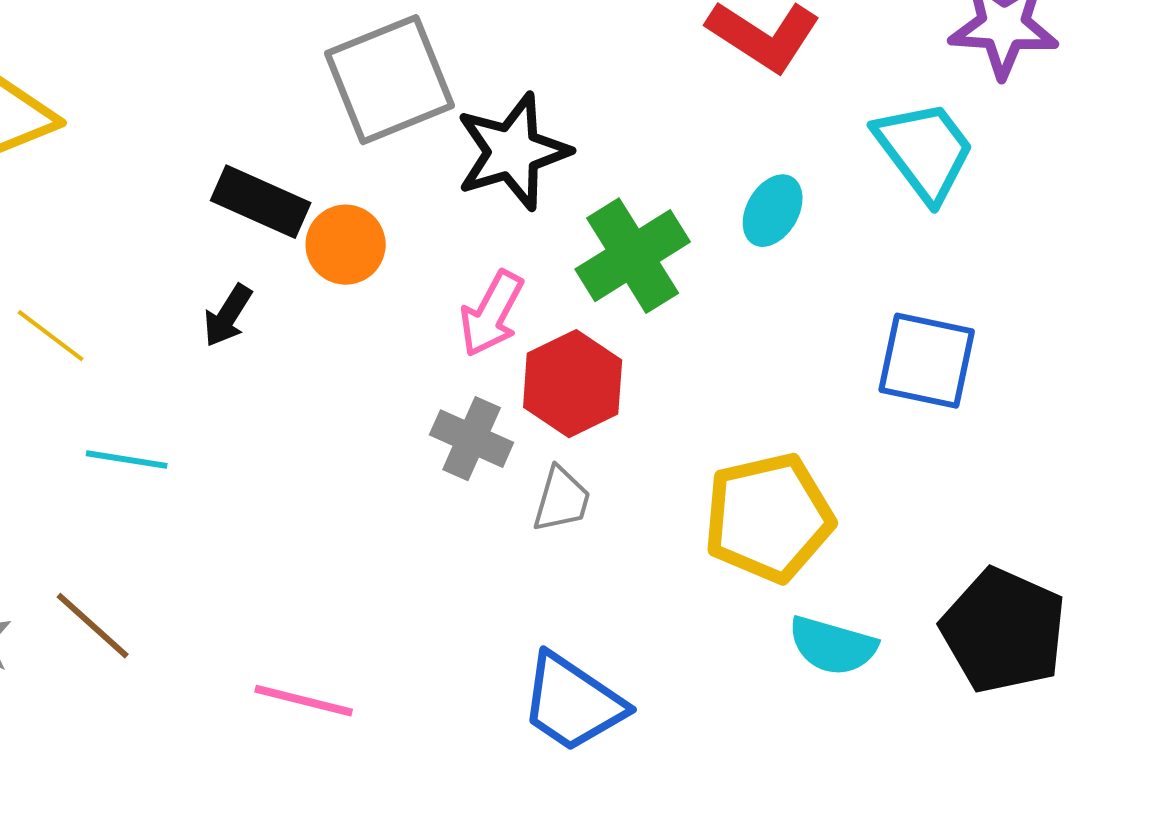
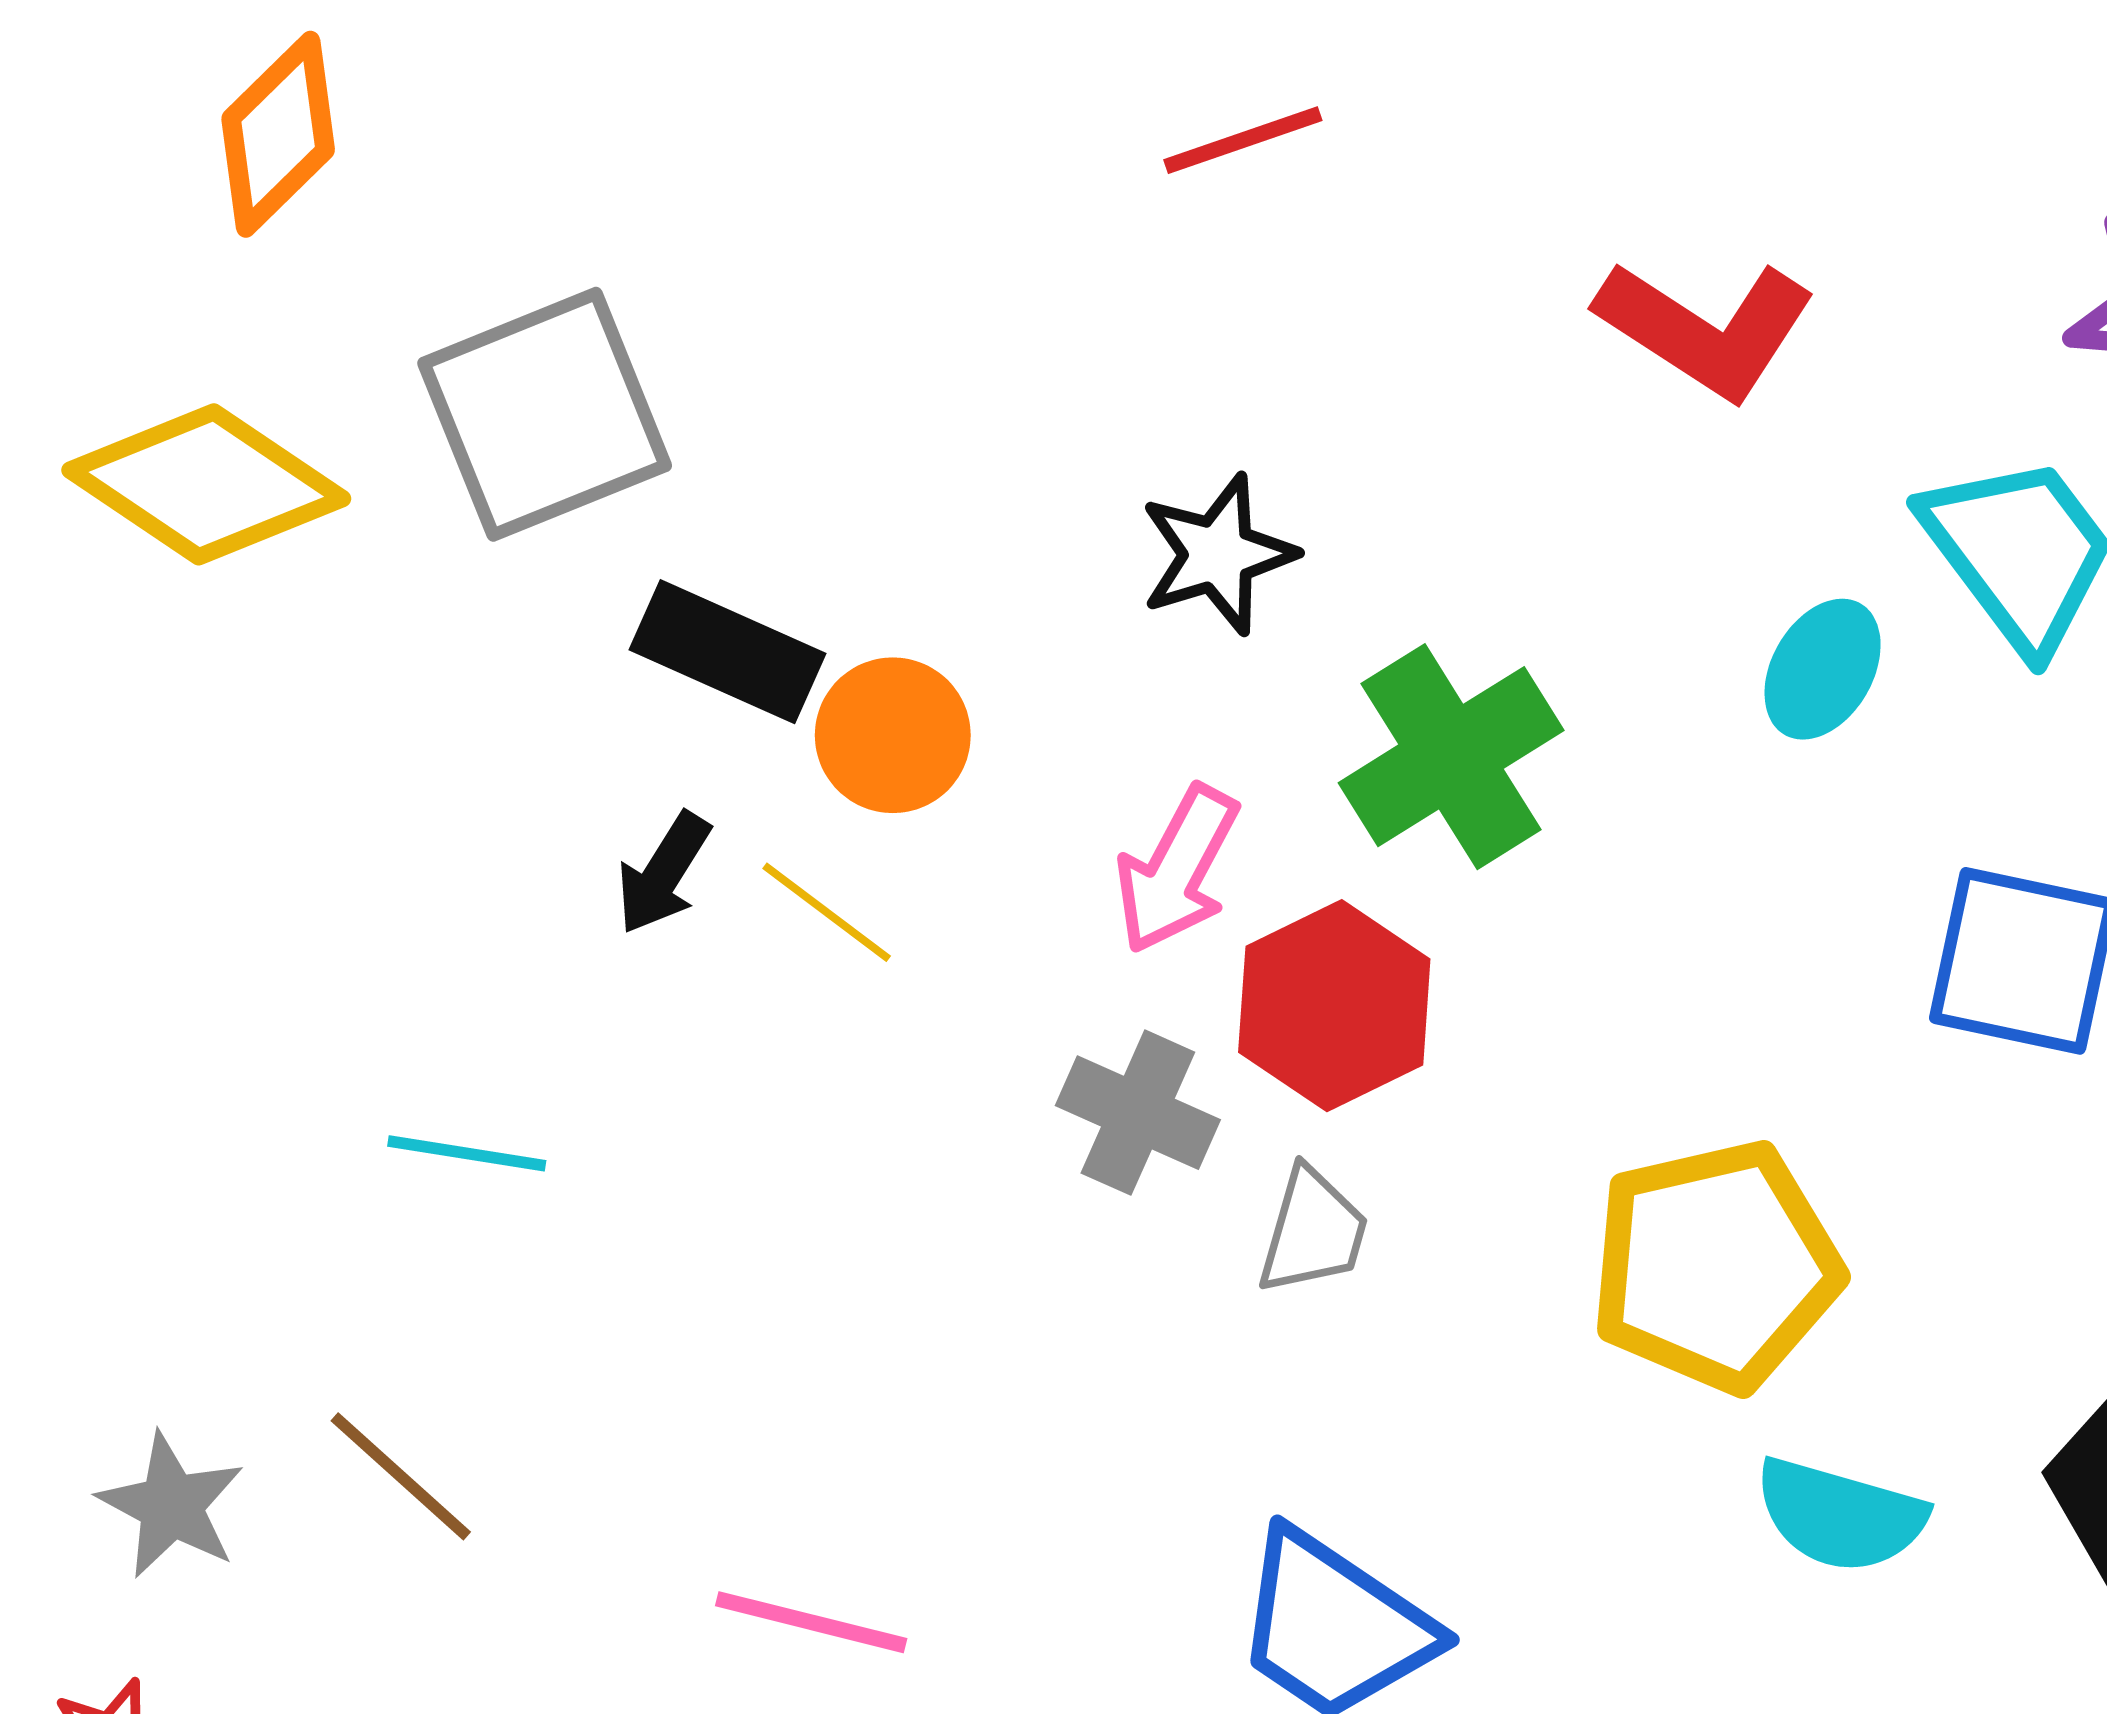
gray square: (390, 80) -> (545, 414), moved
black star: (513, 152) -> (1218, 554), size x0.7
cyan ellipse: (773, 211) -> (1823, 669), moved
yellow line: (51, 336) -> (827, 912), moved

